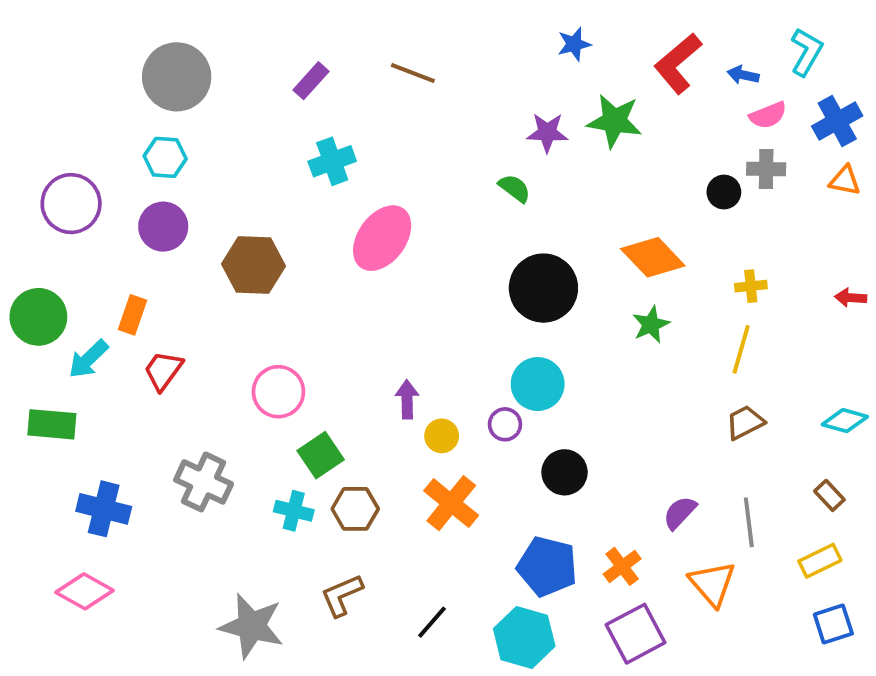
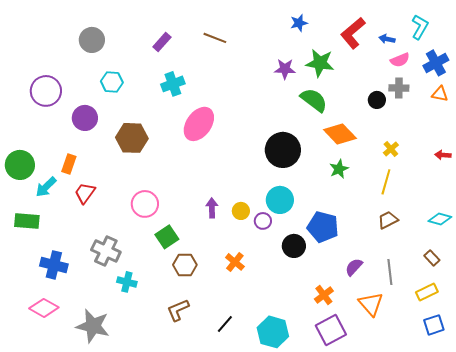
gray circle: (177, 77) -> (92, 40), size x0.7
cyan hexagon: (165, 157) -> (112, 82), moved
green semicircle: (515, 188) -> (314, 100), moved, size x1.6
purple circle: (71, 204) -> (46, 91), moved
yellow cross: (751, 286) -> (391, 149), turned -35
yellow circle: (442, 436) -> (241, 211), moved
orange cross: (451, 503) -> (235, 262), size x0.7
cyan cross: (294, 511) -> (127, 282), moved
blue pentagon: (547, 566) -> (323, 227), moved
gray star: (252, 626) -> (93, 326), moved

